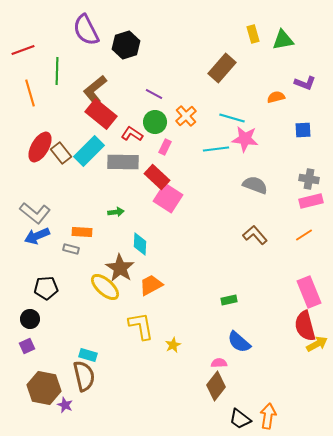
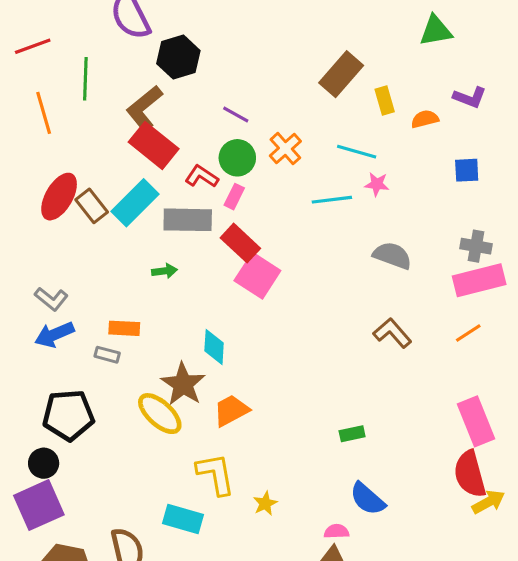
yellow rectangle: (253, 34) -> (385, 100), moved
black hexagon: (126, 45) -> (178, 57), moved
pink star: (245, 139) -> (377, 184), size x0.6
pink rectangle: (165, 147) -> (234, 197), moved
pink rectangle: (311, 201) -> (479, 280), size x1.4
green arrow: (116, 212) -> (164, 271), moved
gray L-shape: (35, 213) -> (51, 299), size x0.7
black pentagon: (46, 288) -> (68, 415), size x1.4
purple square: (27, 346) -> (39, 505), size x2.0
cyan rectangle: (88, 355) -> (183, 519), moved, size x1.4

